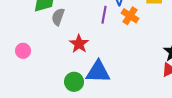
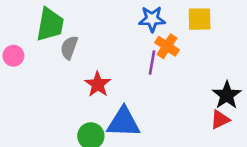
purple line: (104, 15) -> (152, 63), moved
pink circle: (23, 51) -> (13, 56), moved

